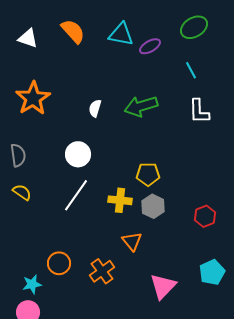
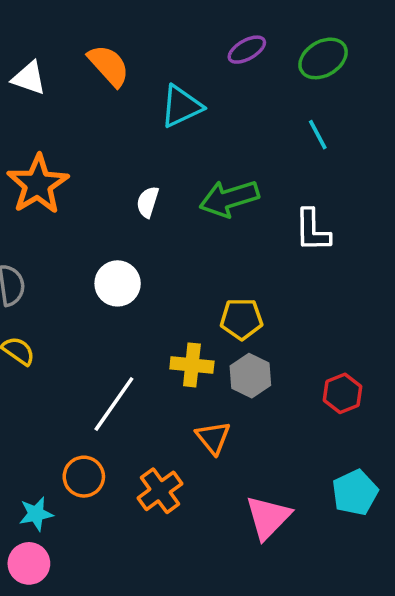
cyan triangle: (121, 34) -> (181, 106), moved, turned -36
purple ellipse: (150, 46) -> (247, 50), moved
white L-shape: (199, 111) -> (312, 230), moved
white line: (76, 195) -> (114, 404), moved

